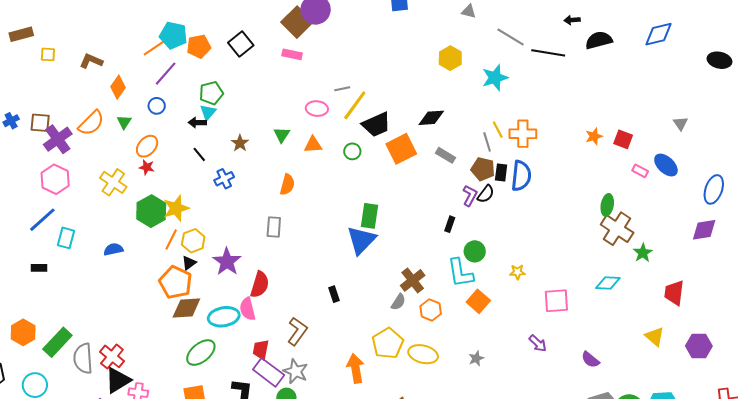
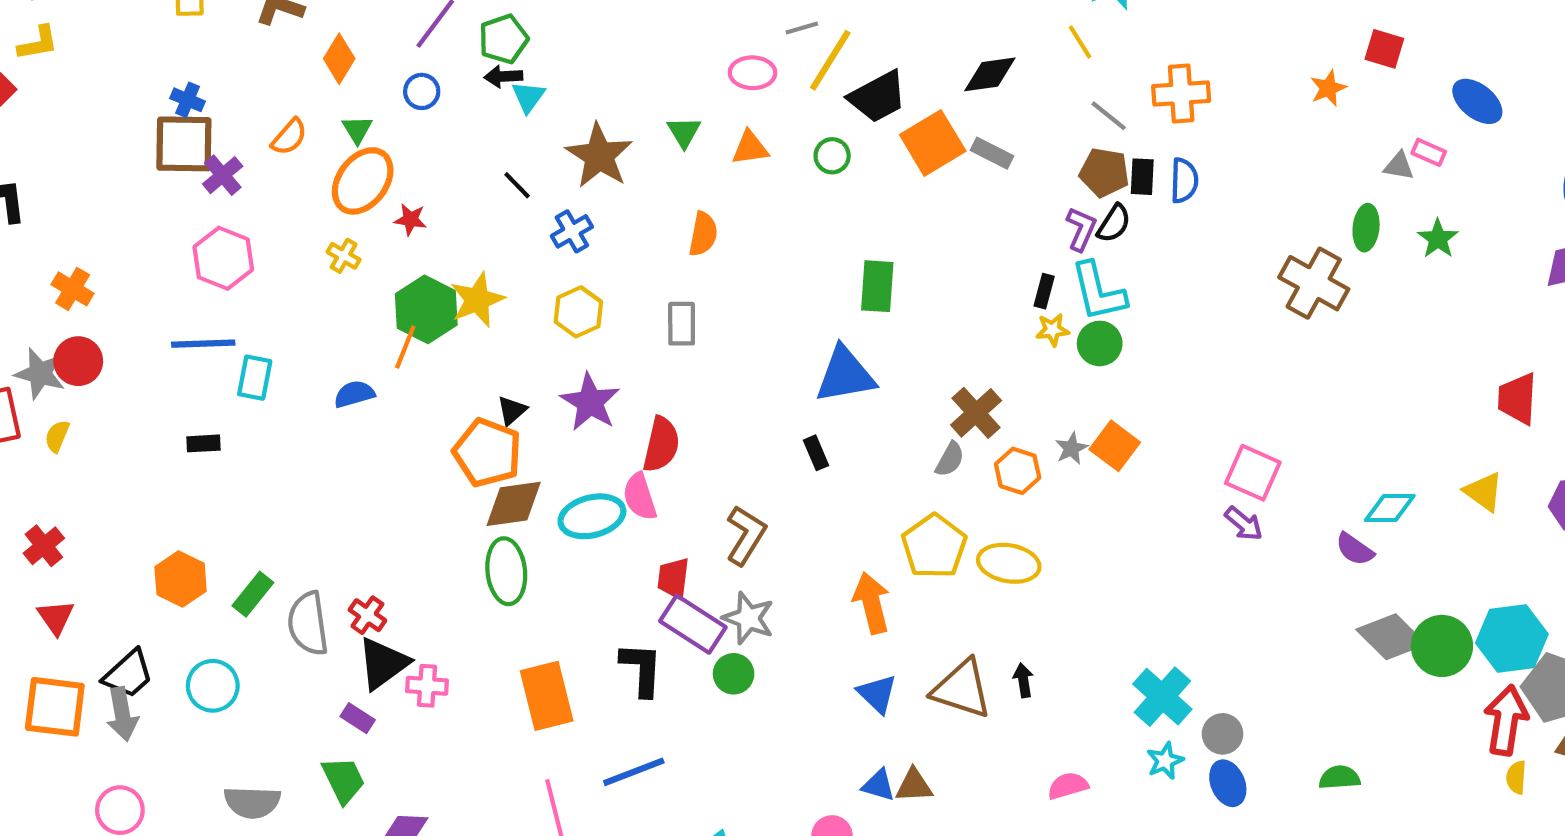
green pentagon: (211, 93) -> (503, 39), moved
blue cross: (11, 121) -> (188, 100), moved, turned -35
brown square: (40, 123) -> (184, 144), size x1.5
orange semicircle: (91, 123) -> (289, 137), size x0.7
black arrow: (197, 123) -> (503, 76), moved
gray triangle: (681, 124) -> (1399, 166), moved, turned -42
yellow line: (498, 130) -> (1080, 42), moved
purple cross: (58, 139) -> (223, 175), size x0.7
red square: (623, 139) -> (1384, 49), moved
gray line: (487, 142) -> (1109, 116), turned -30
brown star: (240, 143) -> (599, 156), size x1.8
orange ellipse: (147, 146) -> (363, 181), moved, size x1.4
gray rectangle: (445, 155) -> (992, 153), moved
blue ellipse: (666, 165) -> (1477, 101), moved
blue semicircle: (521, 176) -> (1184, 181), size x0.7
yellow cross: (113, 182) -> (344, 256), size x0.6
blue line: (42, 220) -> (203, 344), turned 44
brown cross: (617, 229) -> (1314, 283), moved
orange line: (171, 239) -> (405, 347), moved
blue triangle: (361, 240) -> (845, 375), moved, turned 40
yellow hexagon: (193, 241) -> (578, 312), moved
green star: (643, 253) -> (1438, 239), moved
yellow star: (517, 272) -> (1052, 330), moved
cyan L-shape: (460, 273) -> (1098, 292), moved
cyan diamond: (608, 283) -> (1390, 508), moved
pink square: (556, 301) -> (1253, 473), moved, turned 32
green rectangle: (57, 342) -> (253, 594), size x0.7
green ellipse: (201, 353) -> (506, 571), moved, turned -52
red cross: (112, 356) -> (367, 615), size x0.7
gray star: (476, 358) -> (1071, 448), moved

